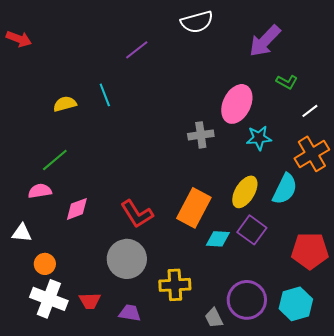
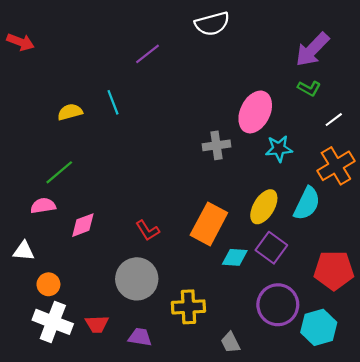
purple arrow: (265, 41) -> (312, 50), moved
red L-shape: (137, 214) -> (148, 230), size x0.7
purple circle: (247, 300) -> (278, 305), moved

